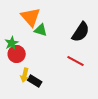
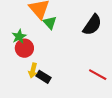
green triangle: (41, 30) -> (50, 23), turned 32
red line: (76, 61) -> (98, 75), moved

